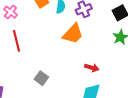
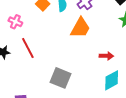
gray square: (41, 78) -> (60, 78), size x1.5

